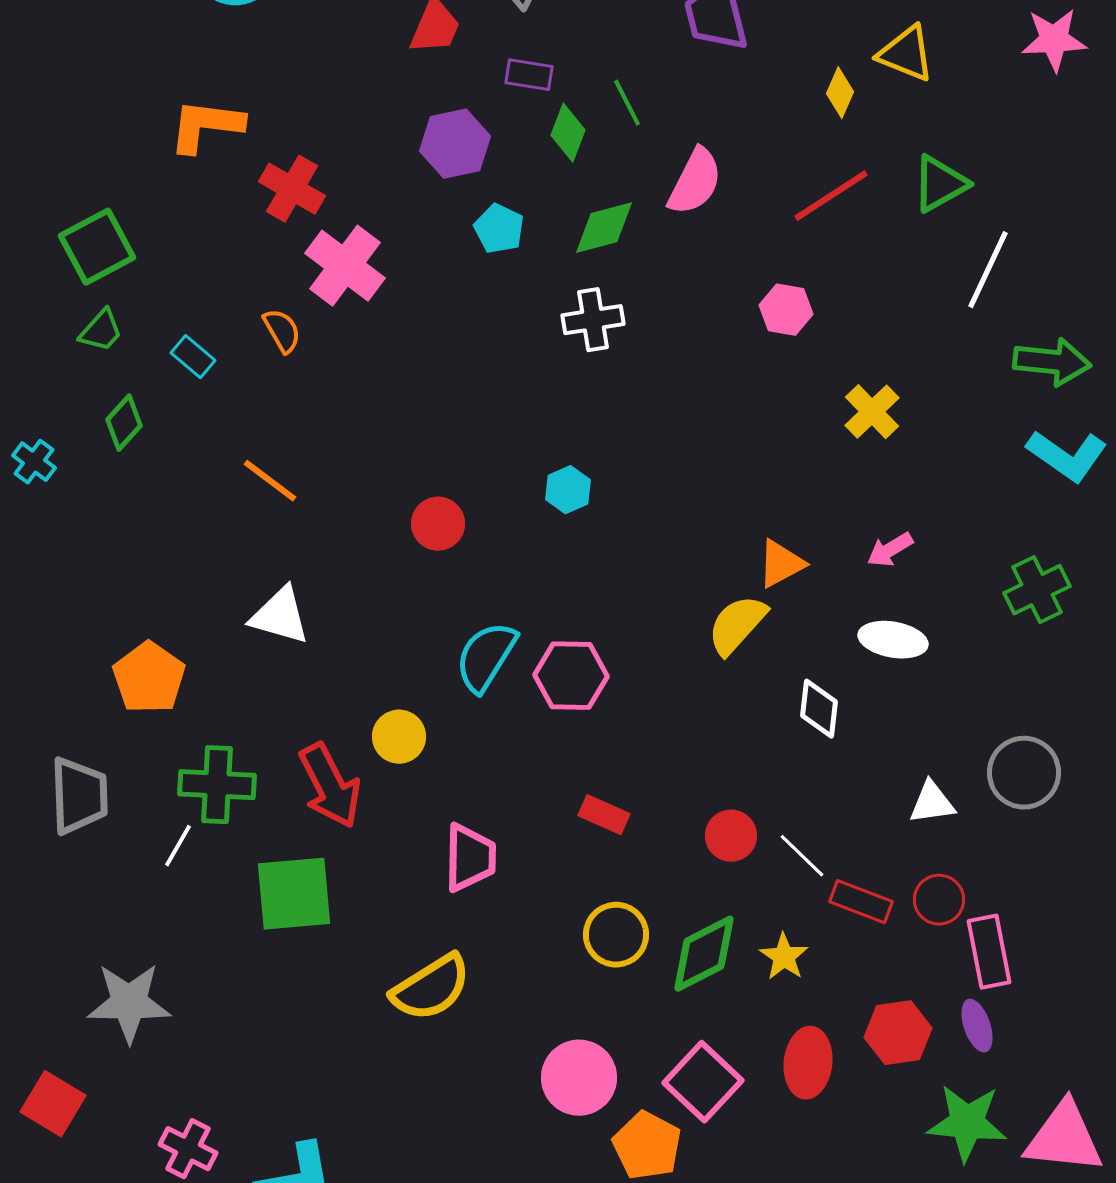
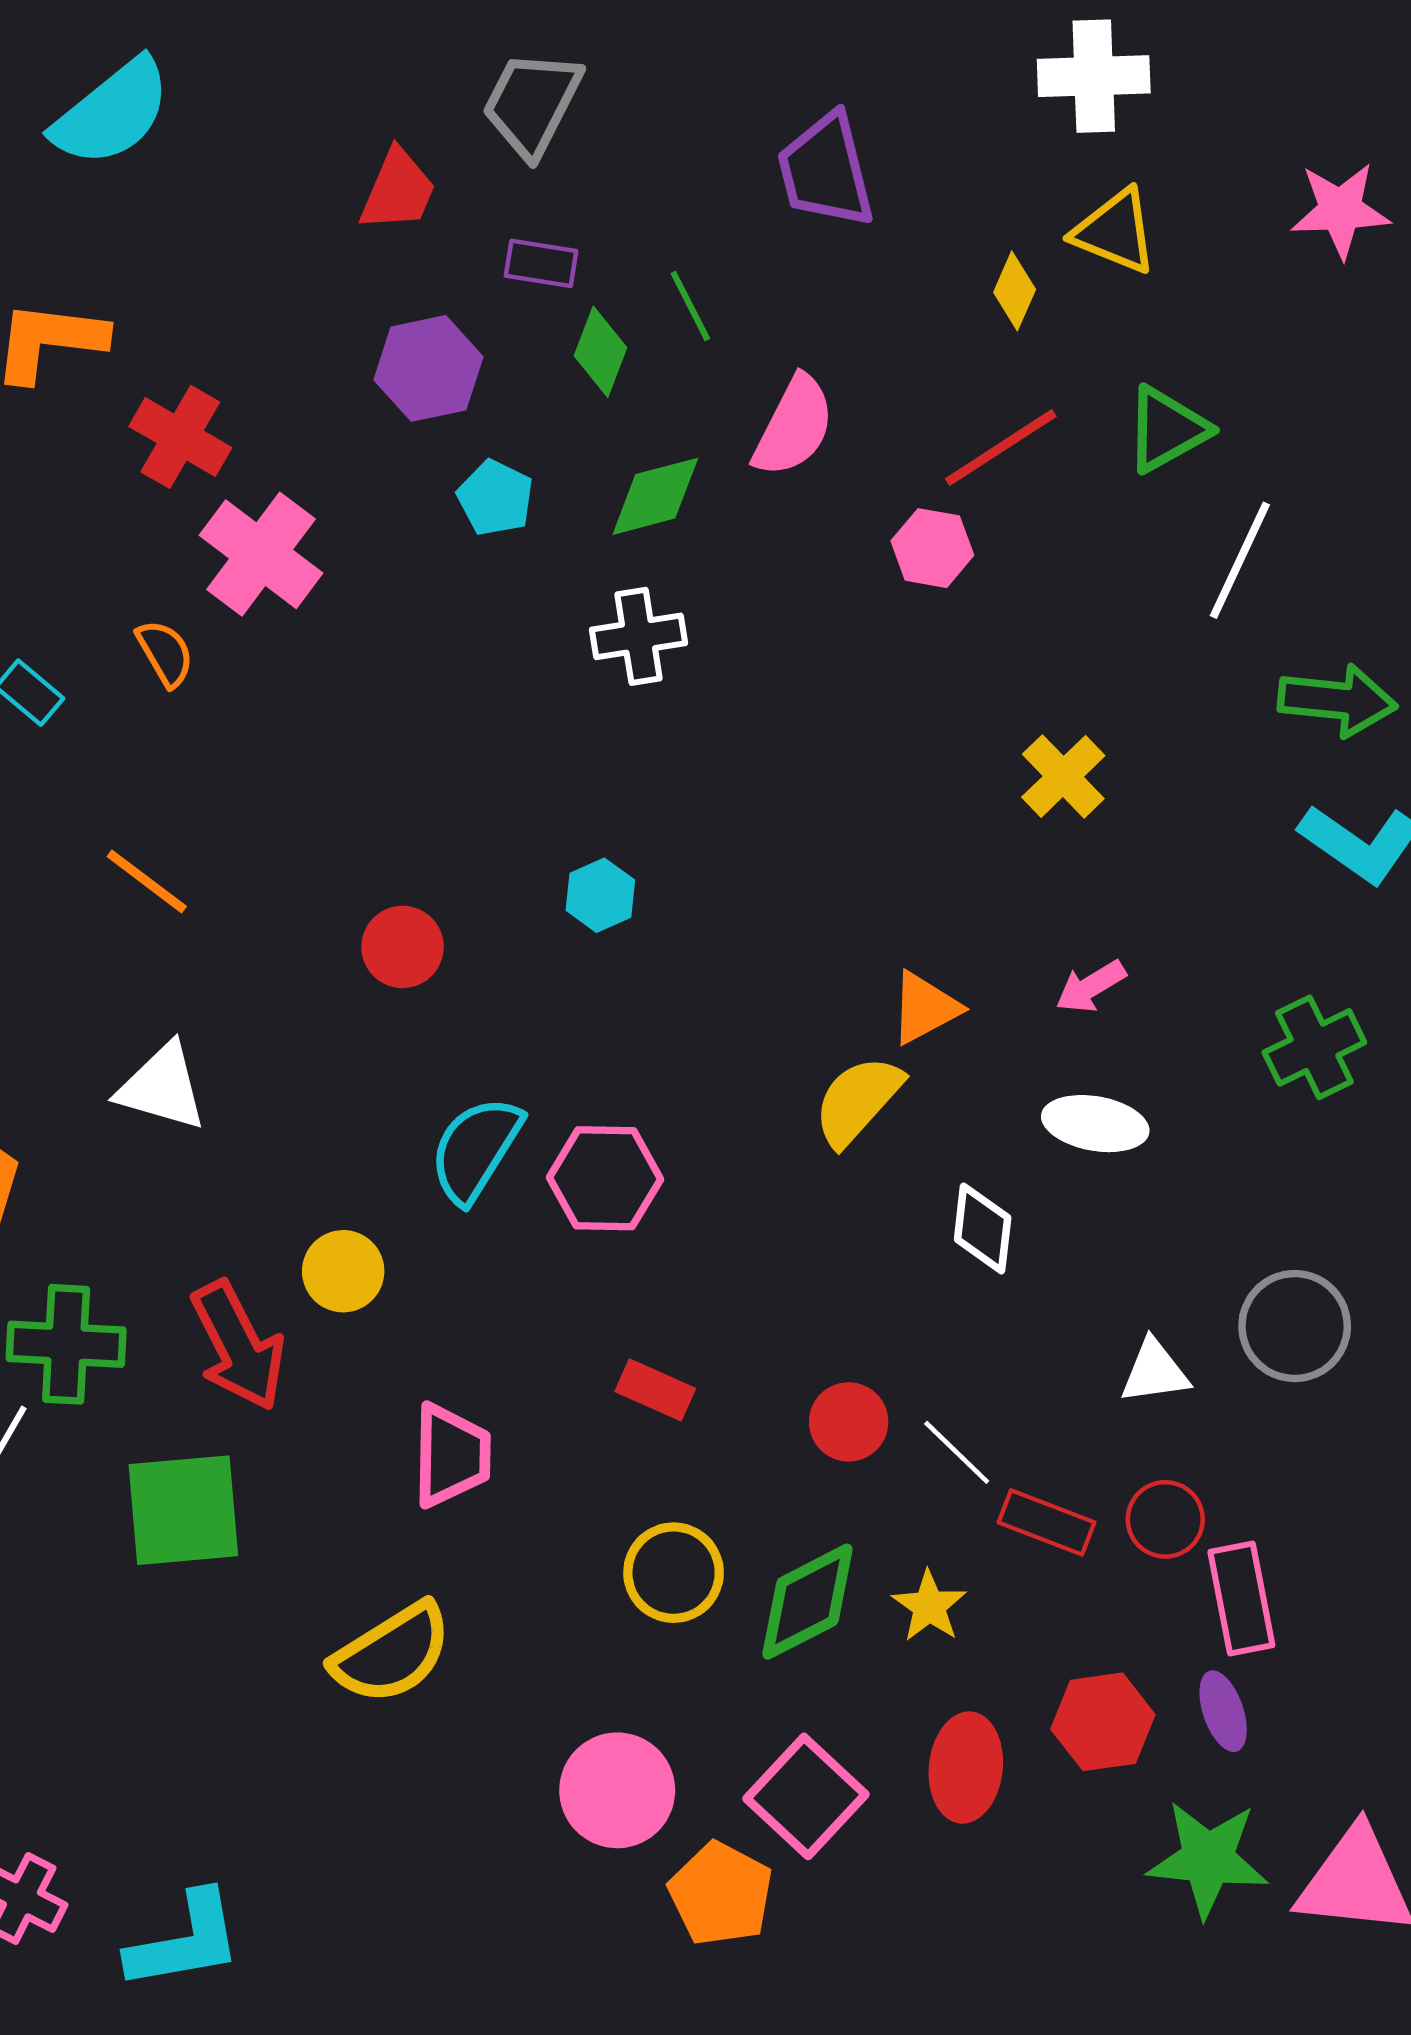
pink hexagon: (786, 310) -> (932, 548), moved

